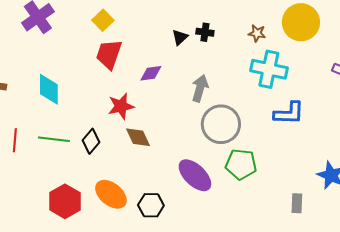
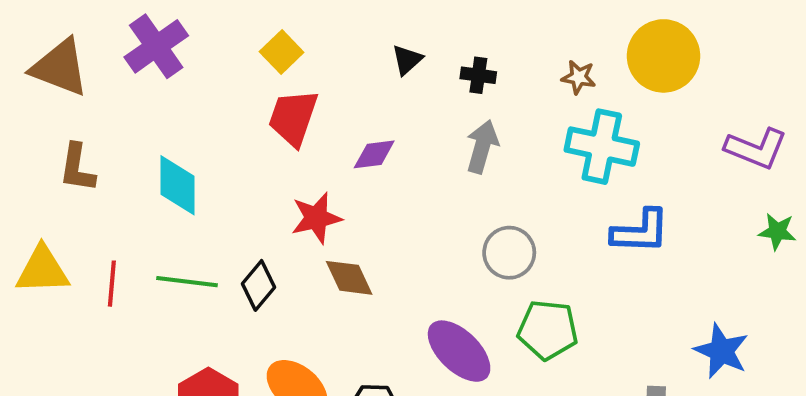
black triangle: (180, 37) -> (407, 60), moved
gray arrow: (200, 88) -> (482, 147), moved
gray circle: (221, 124) -> (509, 253), size x0.7

